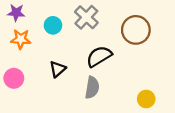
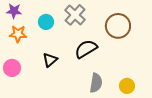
gray semicircle: (92, 87) -> (96, 83), moved

